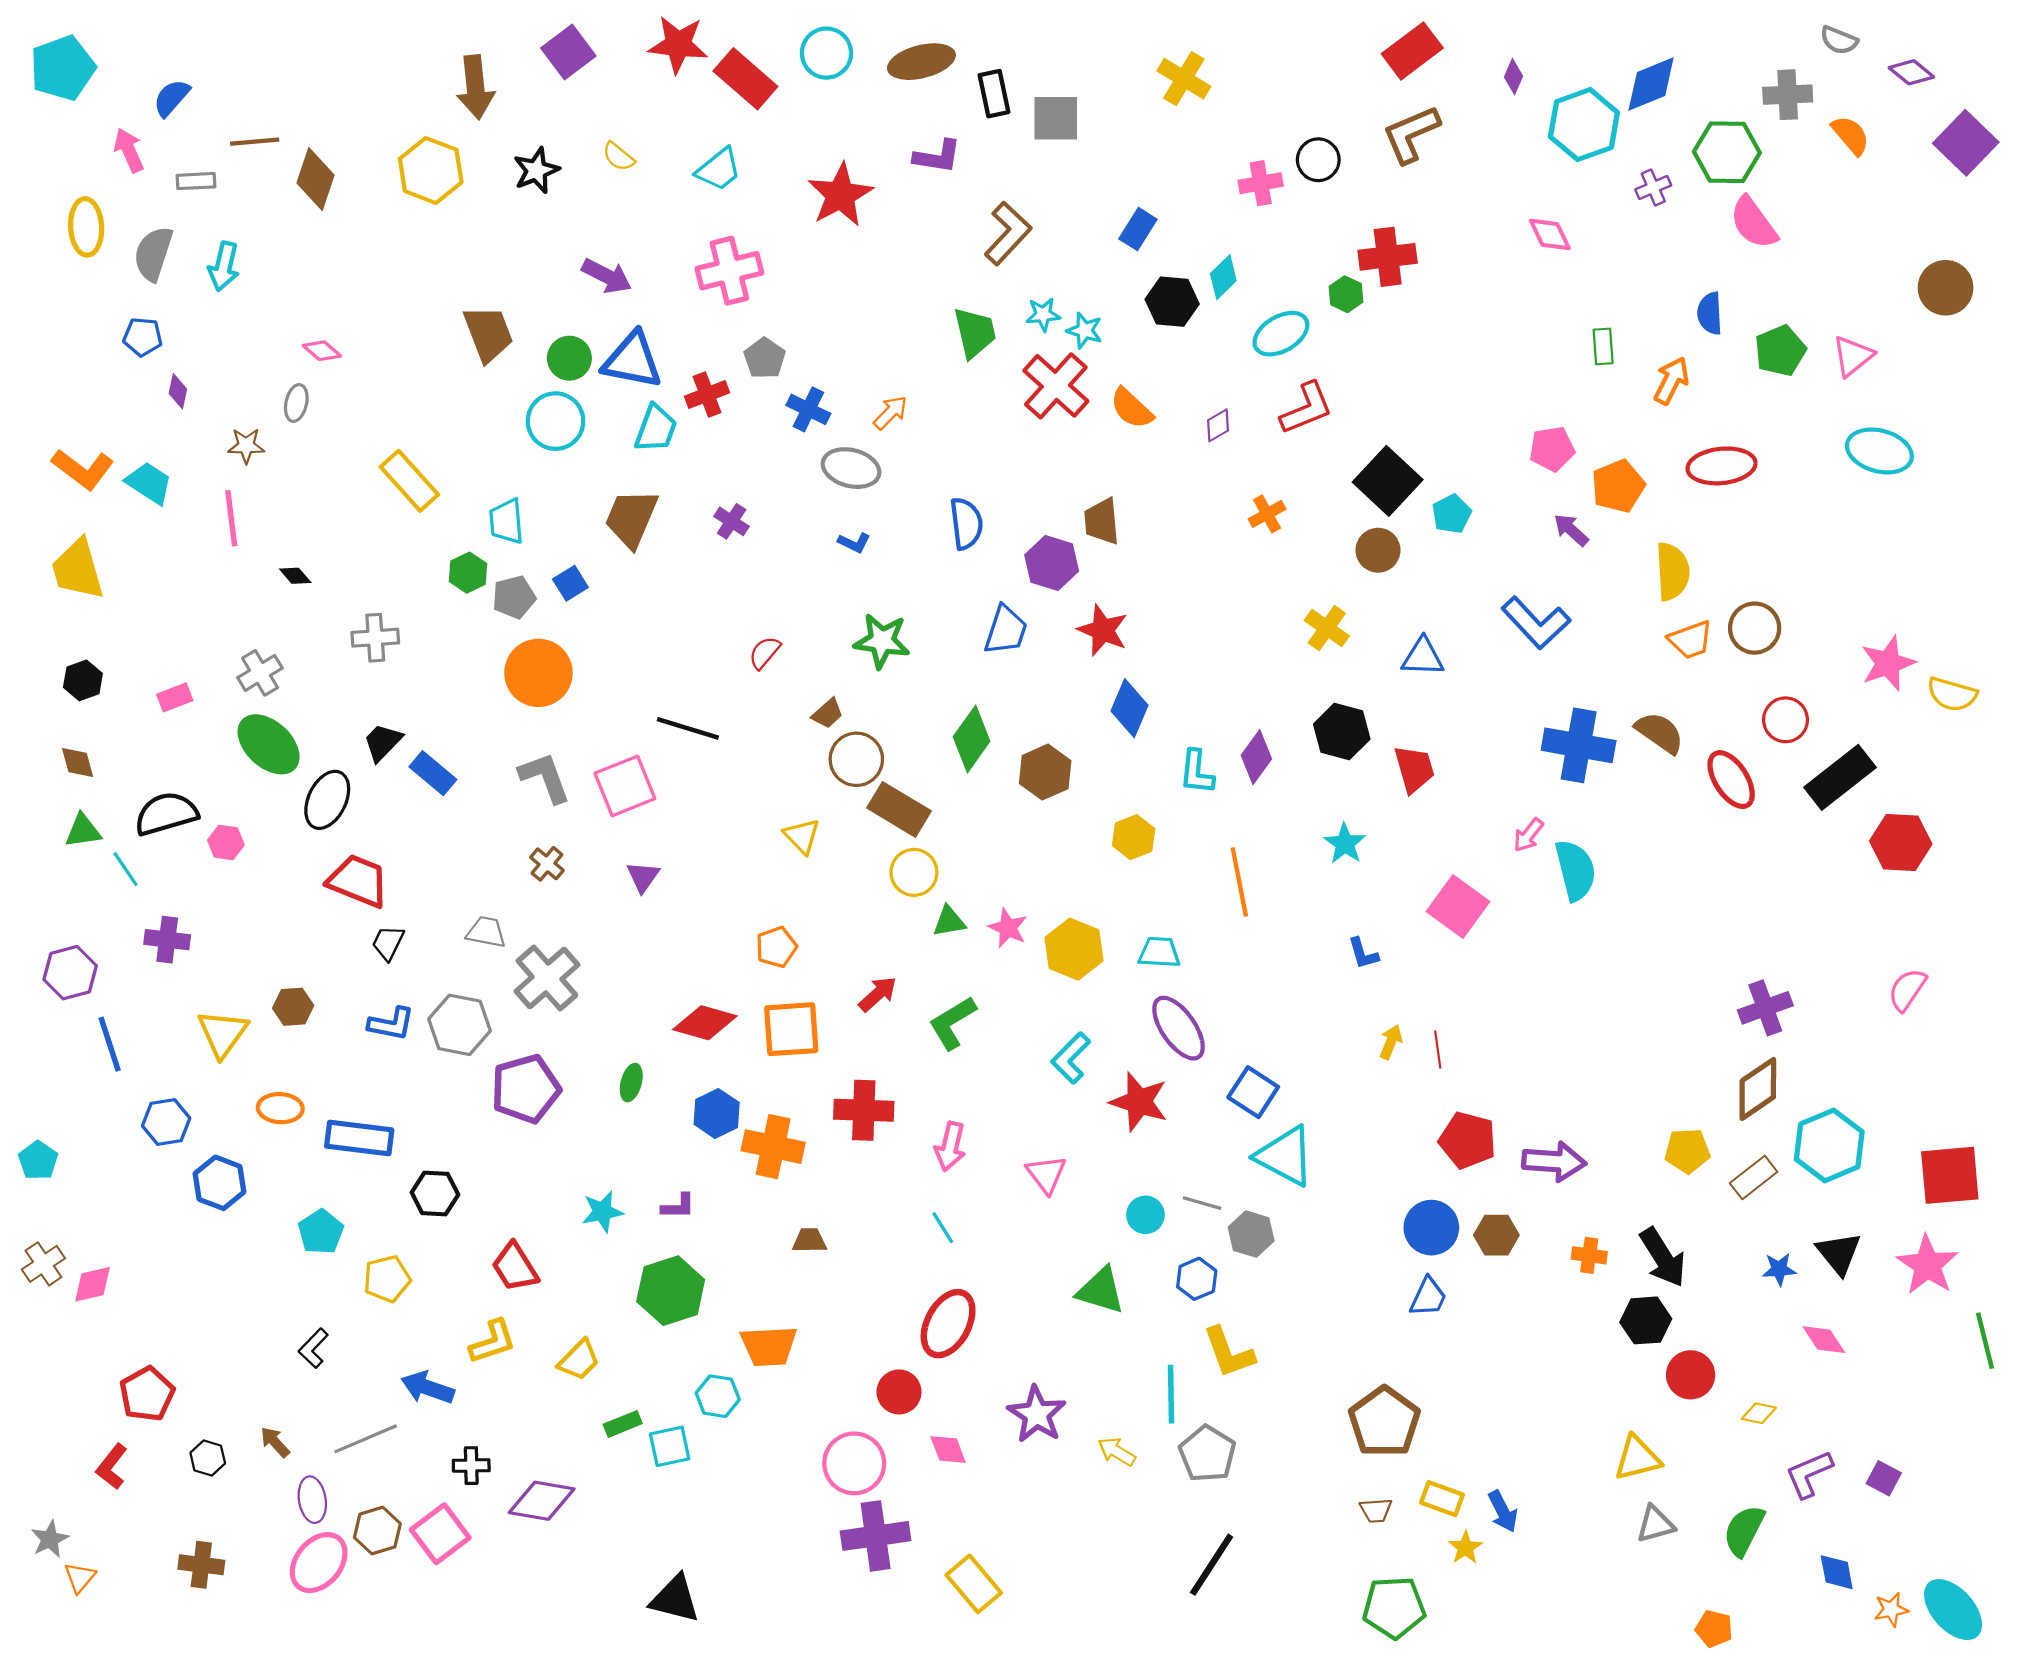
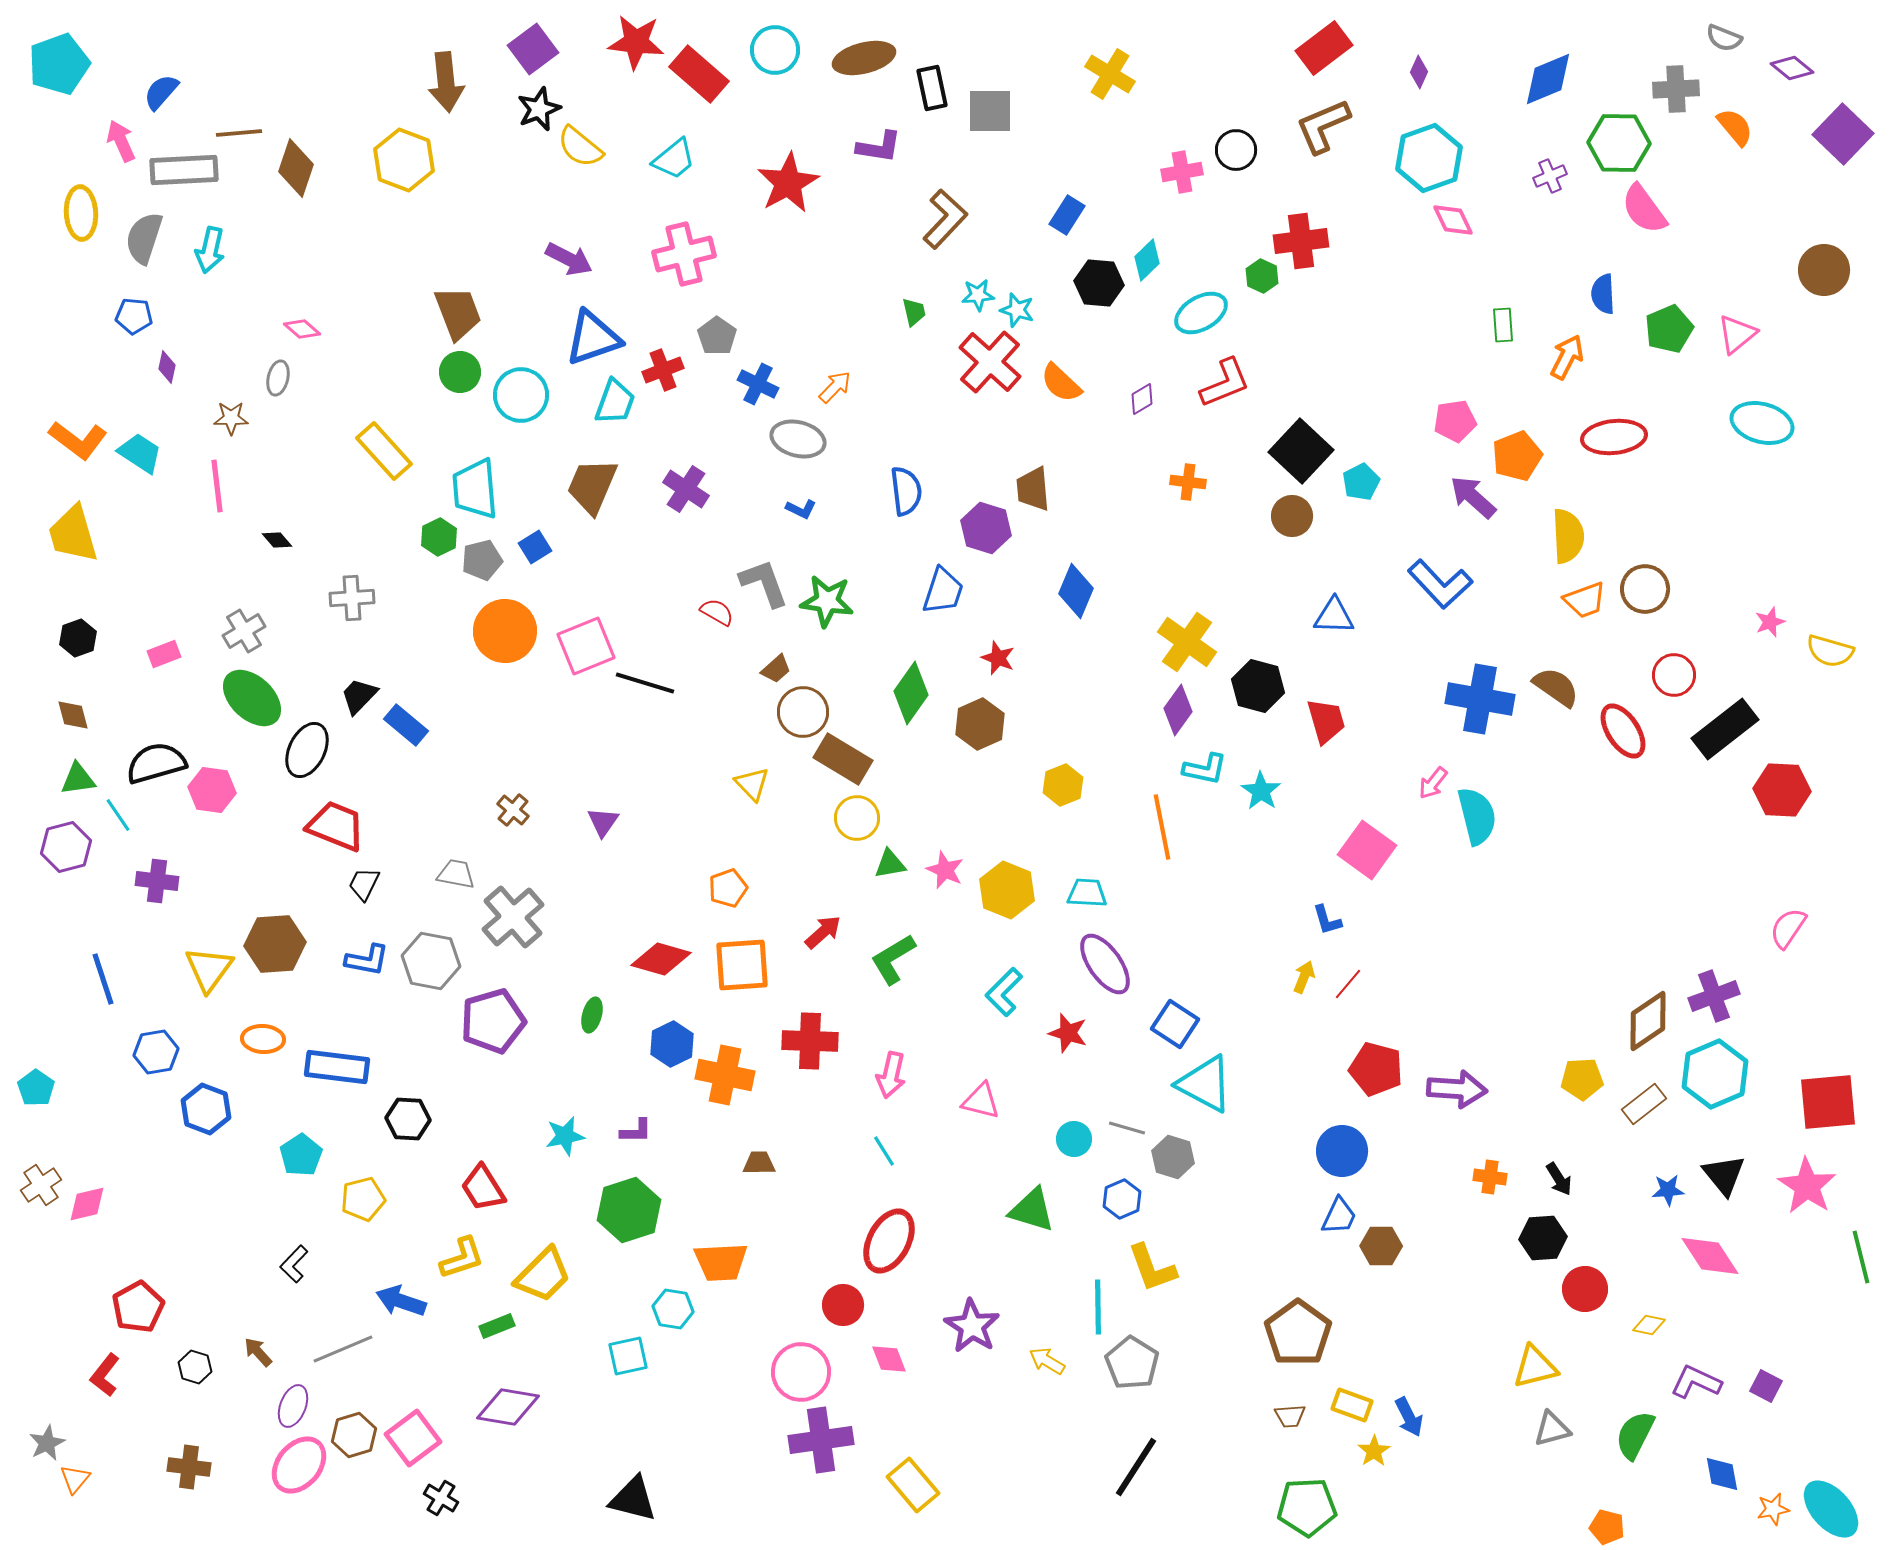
cyan hexagon: (1584, 125) -> (1429, 158), moved
yellow semicircle: (618, 157) -> (580, 147), size x1.5
black star: (536, 170) -> (539, 109), moved
gray rectangle: (196, 181) -> (184, 170), size x1.8
green trapezoid: (975, 333) -> (914, 312), size x0.6
green circle: (569, 358) -> (460, 372), moved
blue triangle: (632, 360) -> (593, 338), turned -30
orange cross: (1267, 514) -> (1188, 482), turned 36
cyan trapezoid: (506, 521) -> (475, 489), size x1.4
purple cross: (732, 521) -> (686, 489), size x1.4
purple arrow: (1571, 530) -> (1473, 497), size x1.4
yellow cross: (1327, 628) -> (1187, 642), moved, size x1.4
red star: (1103, 630) -> (998, 658), moved, size x0.7
red semicircle: (765, 653) -> (717, 612), turned 80
pink star: (1888, 663) -> (1770, 622), size x0.6
blue diamond: (1129, 708) -> (1076, 591), moved
cyan L-shape: (1197, 772) -> (1205, 769), moved, turned -84
gray L-shape: (545, 777) -> (764, 583), moved
pink square: (625, 786) -> (586, 646), moved
pink hexagon: (226, 843) -> (212, 790), size x1.4
blue L-shape: (1363, 953) -> (1327, 920), moved
purple hexagon: (70, 973) -> (66, 847), moved
brown hexagon: (293, 1007) -> (275, 944), size x1.6
purple cross: (1765, 1008) -> (1714, 996), moved
red line: (1438, 1049) -> (1348, 984), turned 48
red star: (1139, 1102) -> (1068, 1033), size x0.7
pink triangle: (1046, 1174) -> (981, 1101), turned -39
brown hexagon: (1496, 1235) -> (1381, 1246), moved
black arrow: (1663, 1257) -> (1559, 1179), size x0.6
pink diamond: (1824, 1340) -> (1710, 1256), size x1.4
yellow trapezoid: (579, 1360) -> (543, 1275), size x1.4
green rectangle: (623, 1424) -> (497, 1326), moved
black cross: (471, 1466) -> (441, 1498), moved, turned 32
purple L-shape: (1809, 1474) -> (1696, 1382), turned 48
purple ellipse: (312, 1500) -> (293, 1406), turned 30

